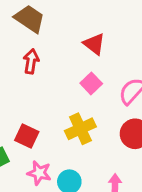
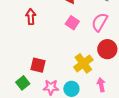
yellow cross: (80, 129) -> (83, 63), moved

